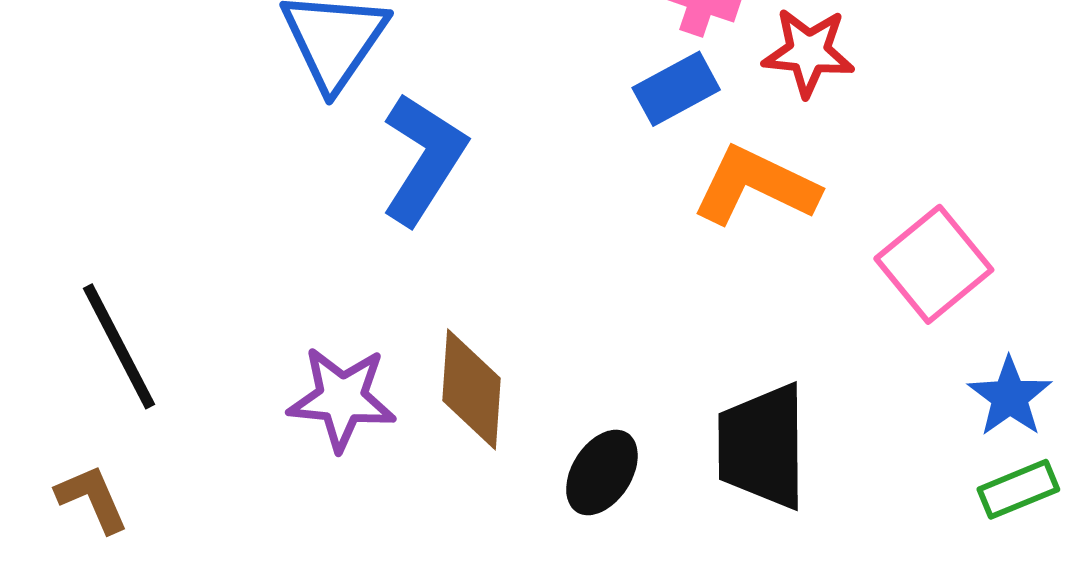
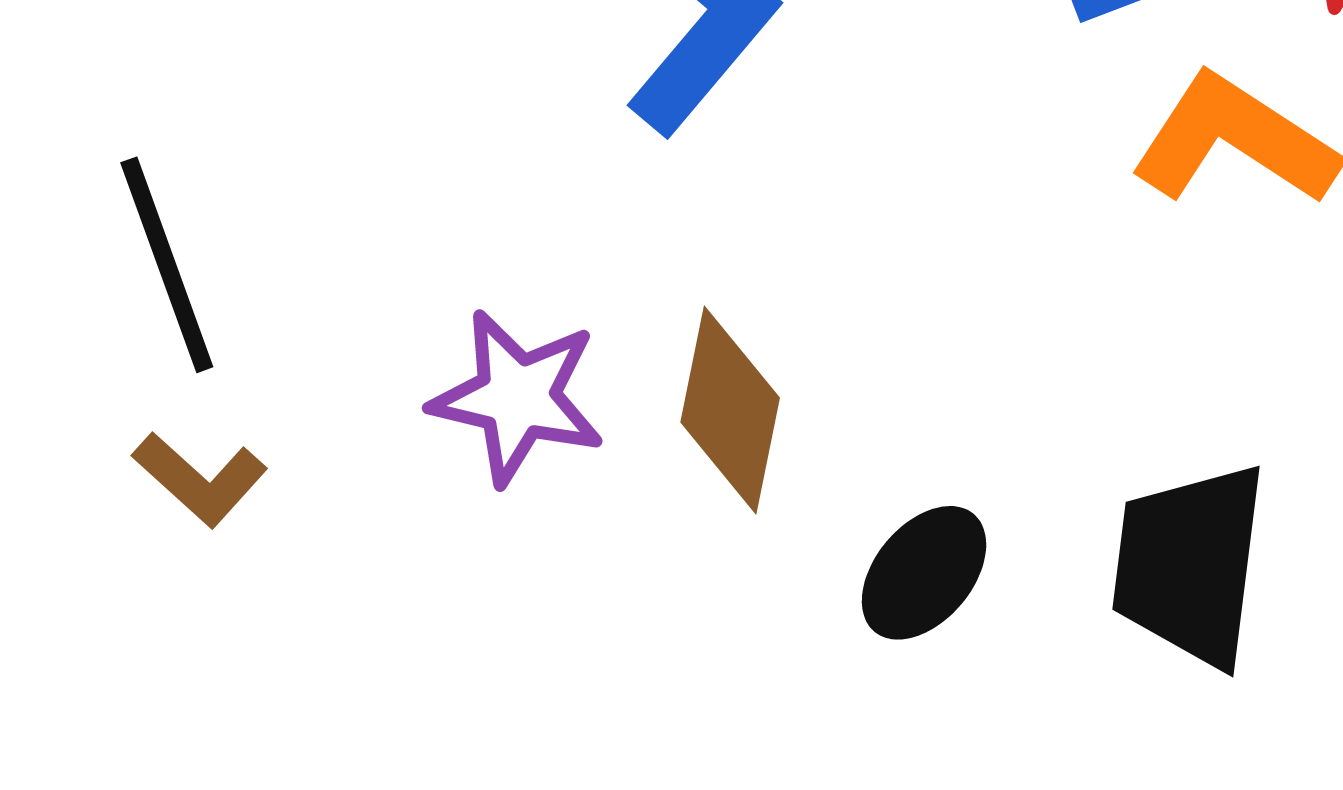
brown L-shape: (92, 499) -> (200, 479), moved, turned 148

